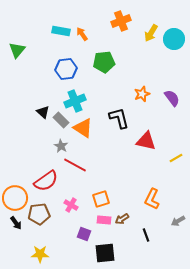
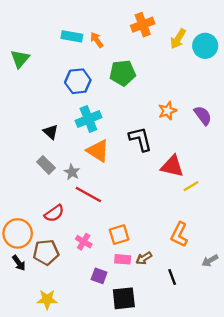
gray rectangle: (61, 120) -> (46, 165), moved
yellow line: (176, 158) -> (191, 186), moved
red semicircle: (46, 181) -> (54, 213), size x0.7

